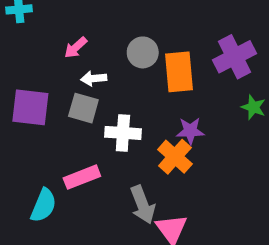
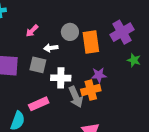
white arrow: (94, 78) -> (51, 48), moved
orange cross: (175, 157) -> (91, 90), turned 36
gray arrow: (143, 205) -> (76, 97), moved

